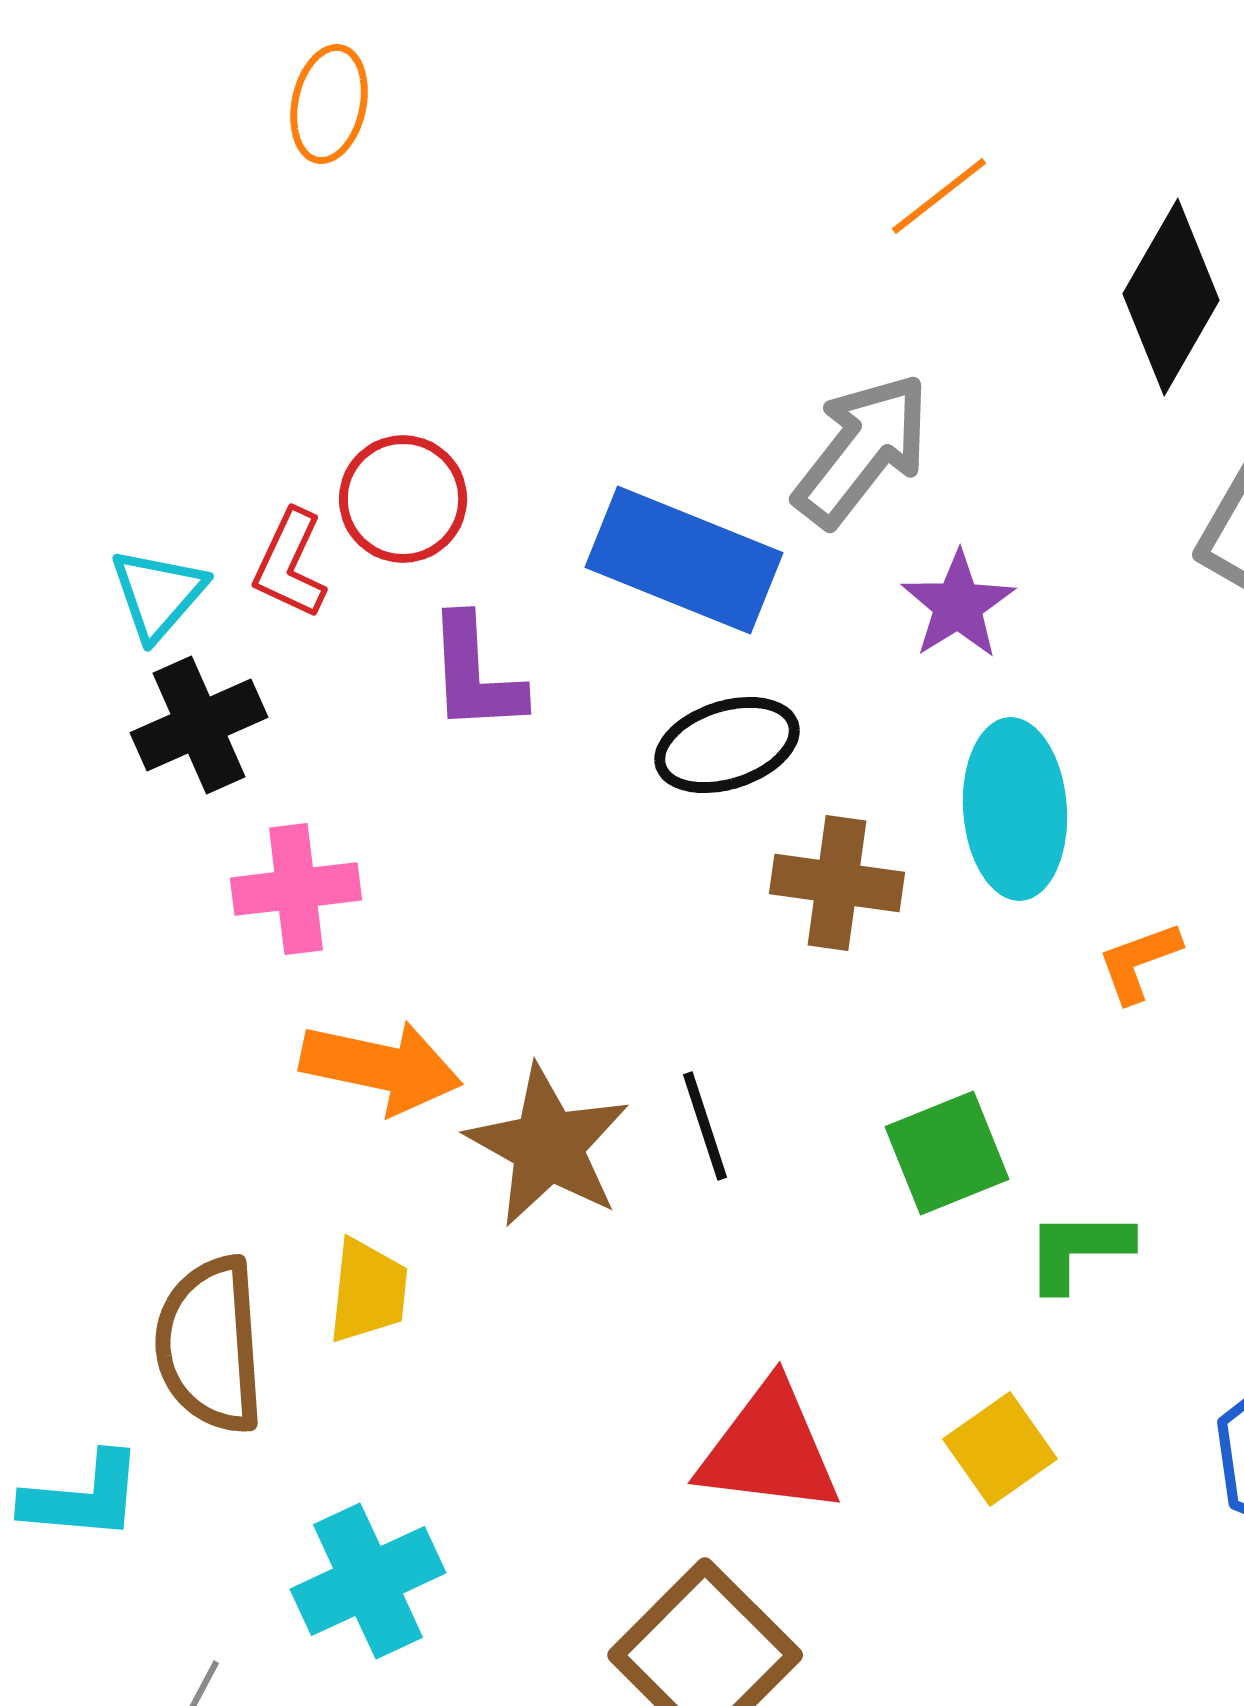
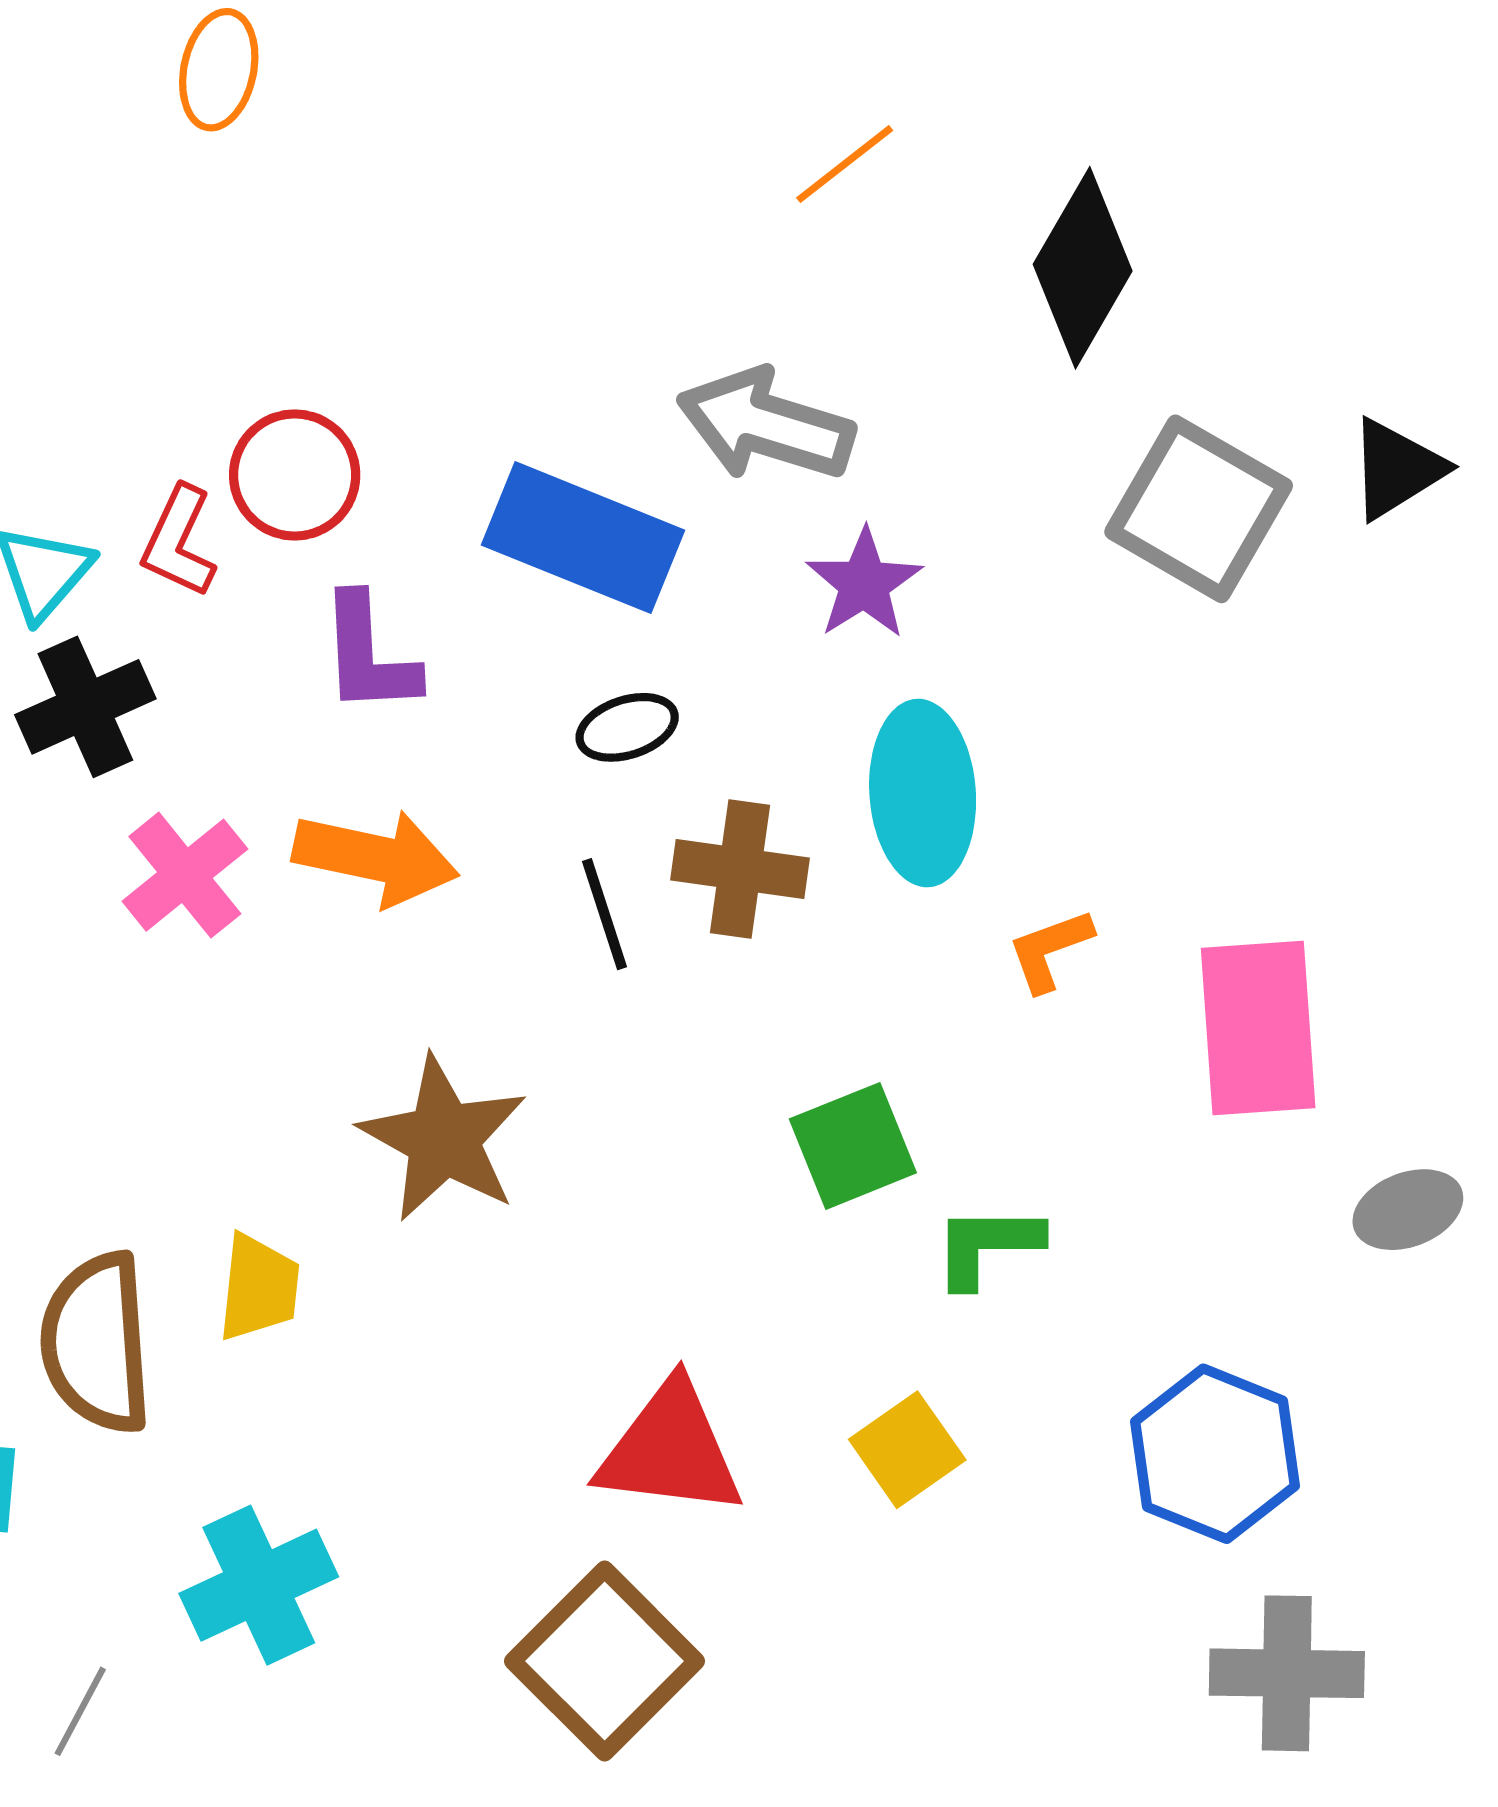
gray arrow: (862, 450) -> (766, 425), turned -111
black ellipse: (727, 745) -> (627, 727), size x0.7
pink cross: (296, 889) -> (185, 875), turned -32
orange arrow: (381, 1067) -> (376, 858), moved
black line: (705, 1126) -> (605, 914), moved

